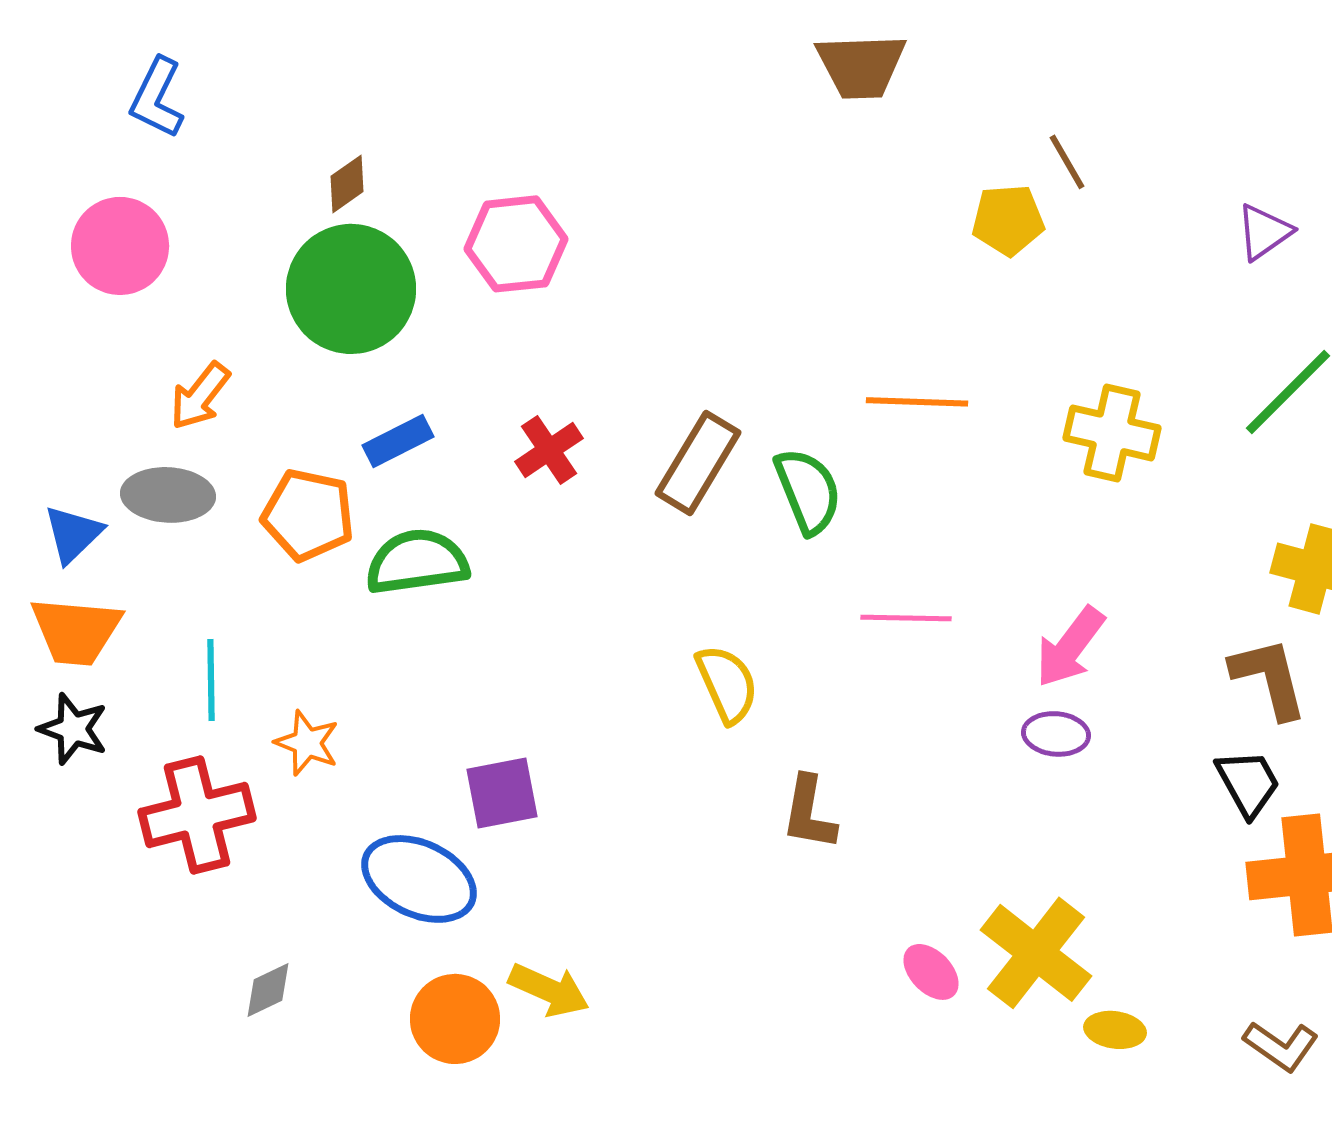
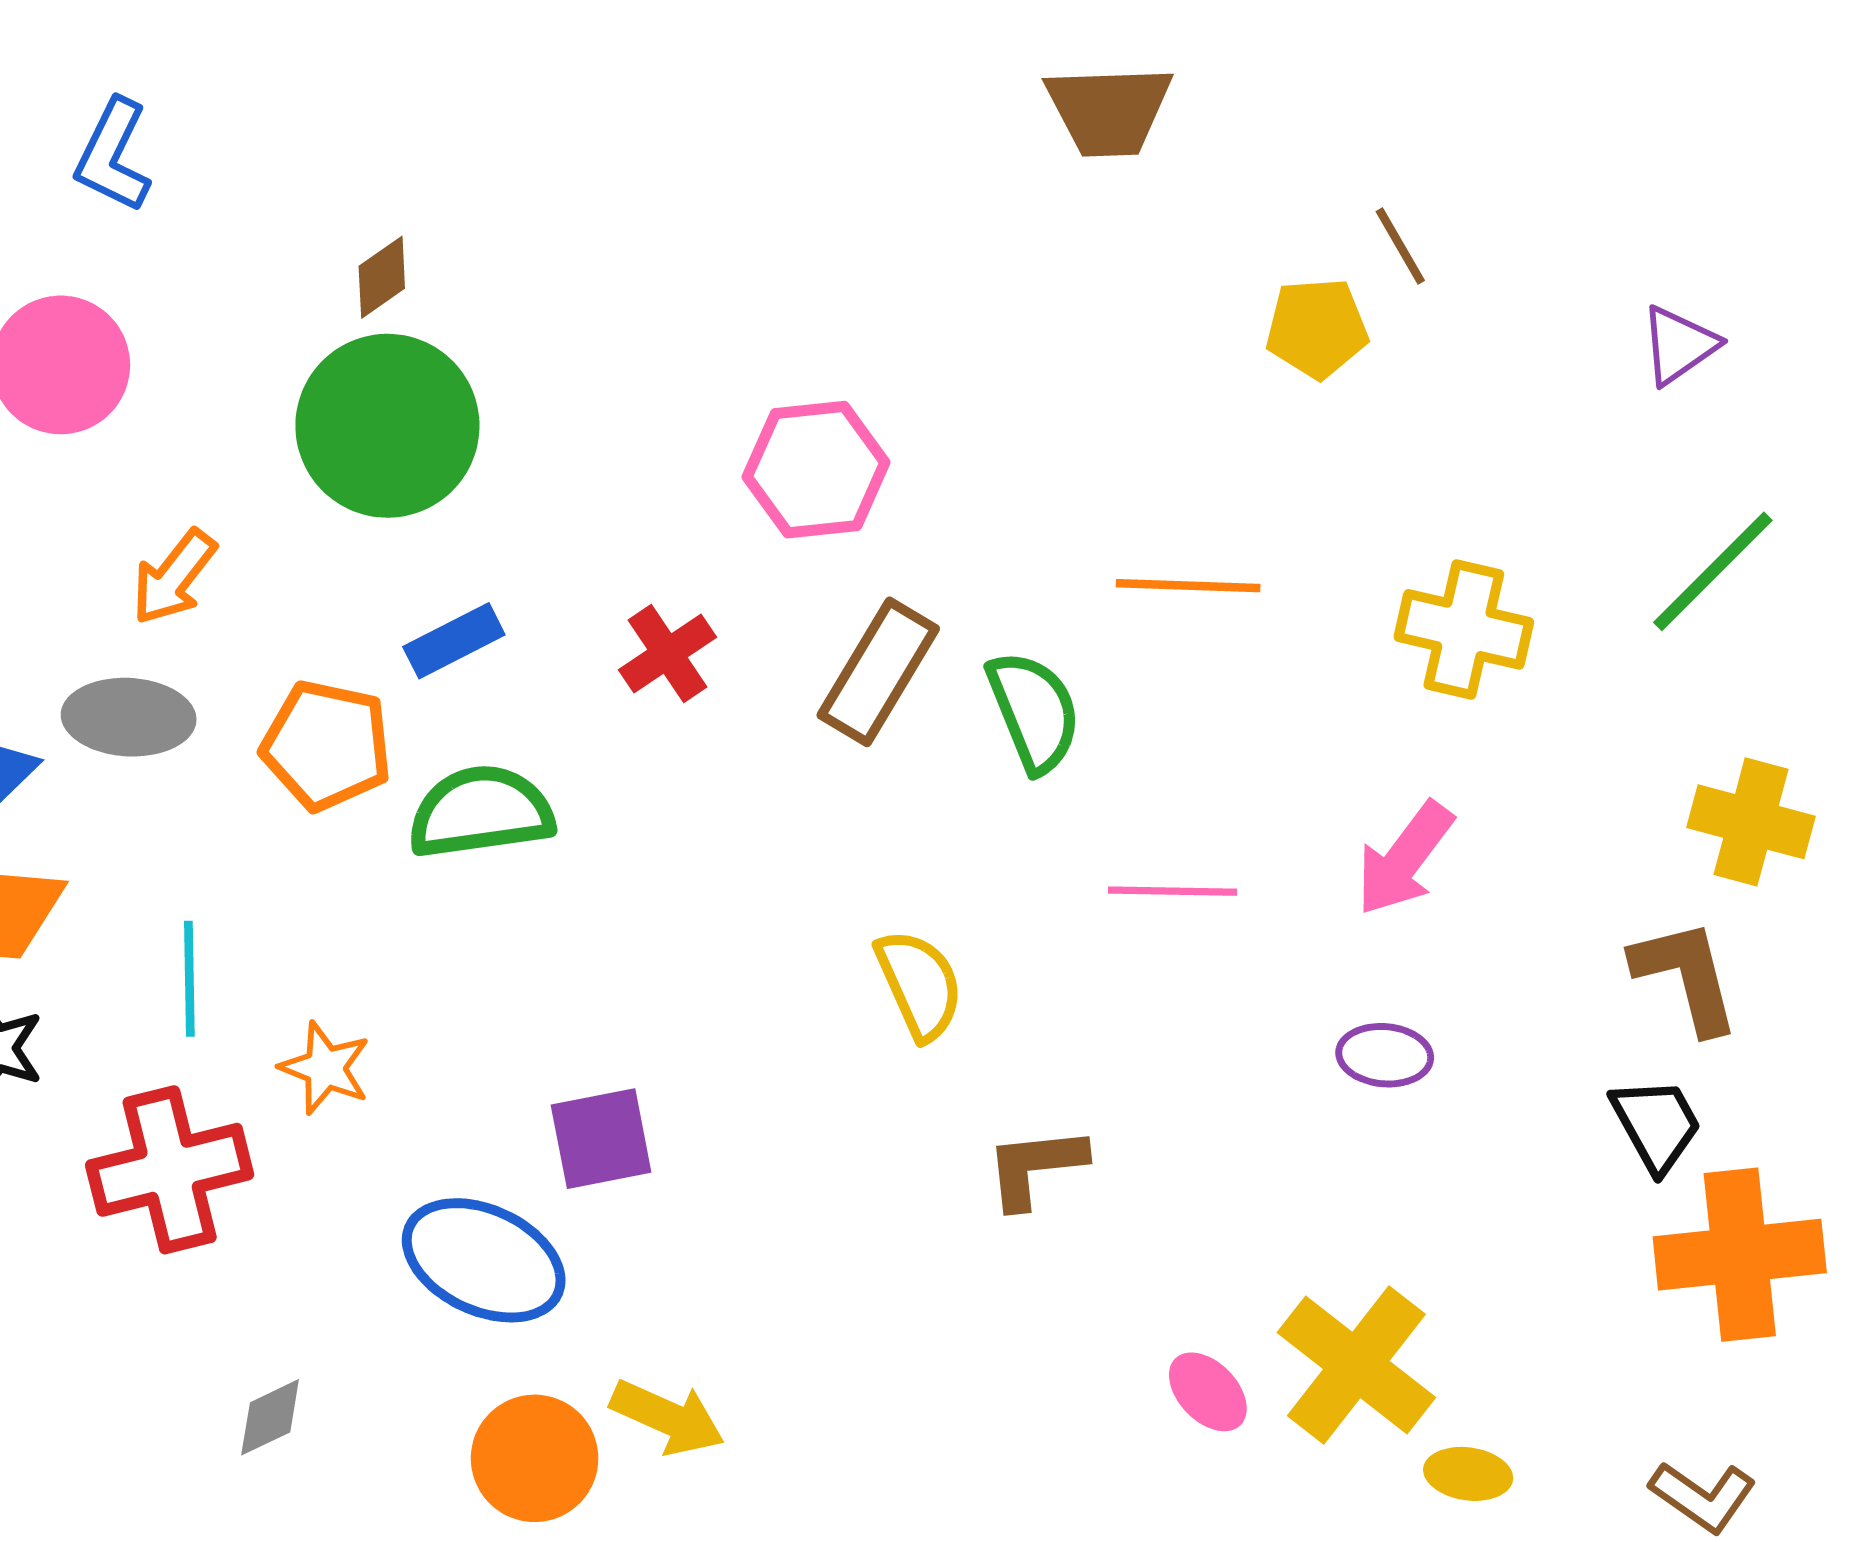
pink hexagon: (516, 244) -> (816, 470), moved
pink arrow: (1070, 647) -> (1404, 859), moved
brown L-shape: (809, 813) -> (1035, 1167), turned 74

